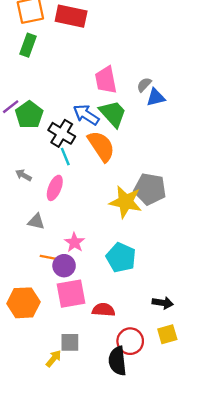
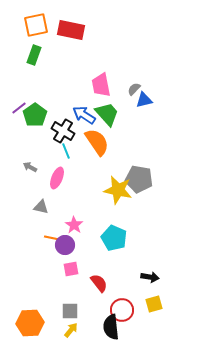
pink square: (71, 294) -> (71, 269), size x0.6
orange hexagon: (23, 303) -> (30, 323), moved
red semicircle: (104, 310) -> (99, 283), turned 48
yellow arrow: (54, 359) -> (71, 330), moved

